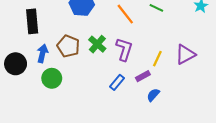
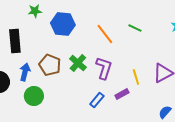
yellow line: (157, 59) -> (136, 77), turned -42
blue semicircle: (153, 95) -> (165, 112), moved

